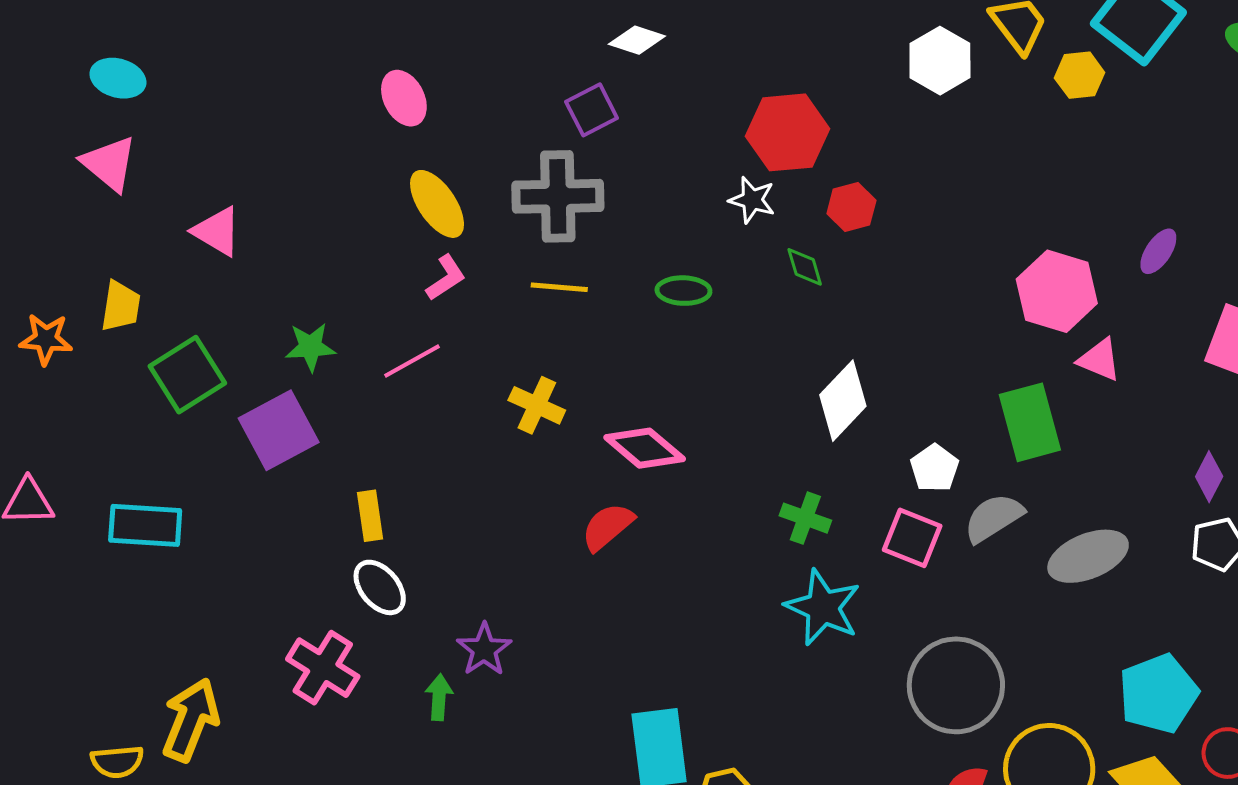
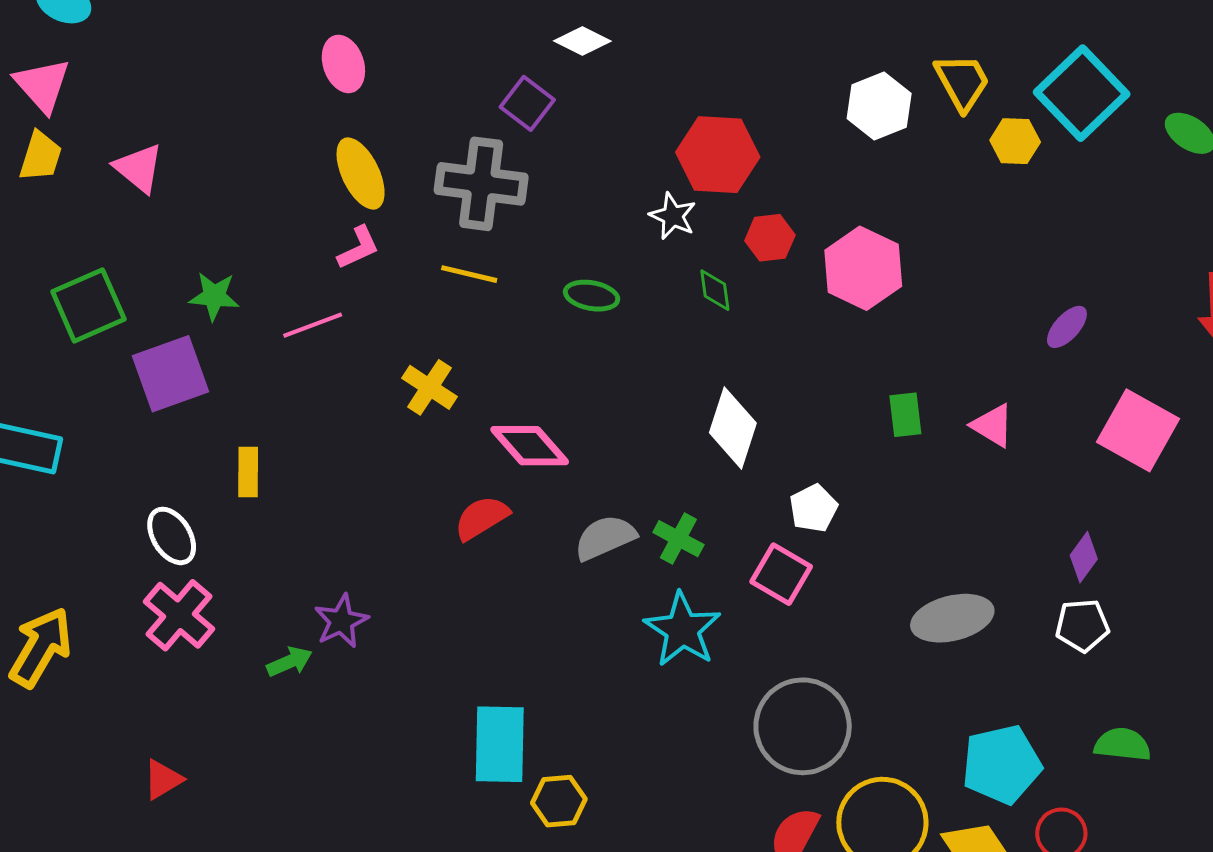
purple square: (592, 110) -> (527, 103), turned -34
pink hexagon: (1057, 291) -> (863, 268), moved
yellow trapezoid: (121, 306) -> (40, 156), moved
white diamond: (843, 401) -> (733, 428), turned -34
green rectangle: (1030, 422) -> (905, 415), moved, size x0.6
gray semicircle: (993, 518) -> (605, 538), moved
white ellipse: (380, 587) -> (172, 536), moved
green arrow: (439, 697) -> (290, 662), turned 54

